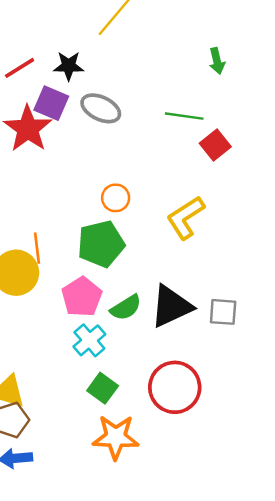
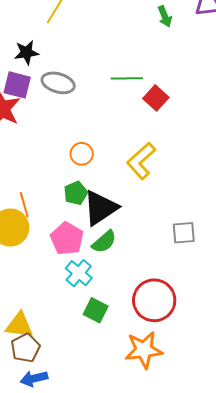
green arrow: (217, 61) -> (165, 16), moved
green pentagon: (101, 244) -> (76, 193), size x0.6
black triangle: (171, 306) -> (100, 208), moved
orange star: (116, 437) -> (144, 350), moved

